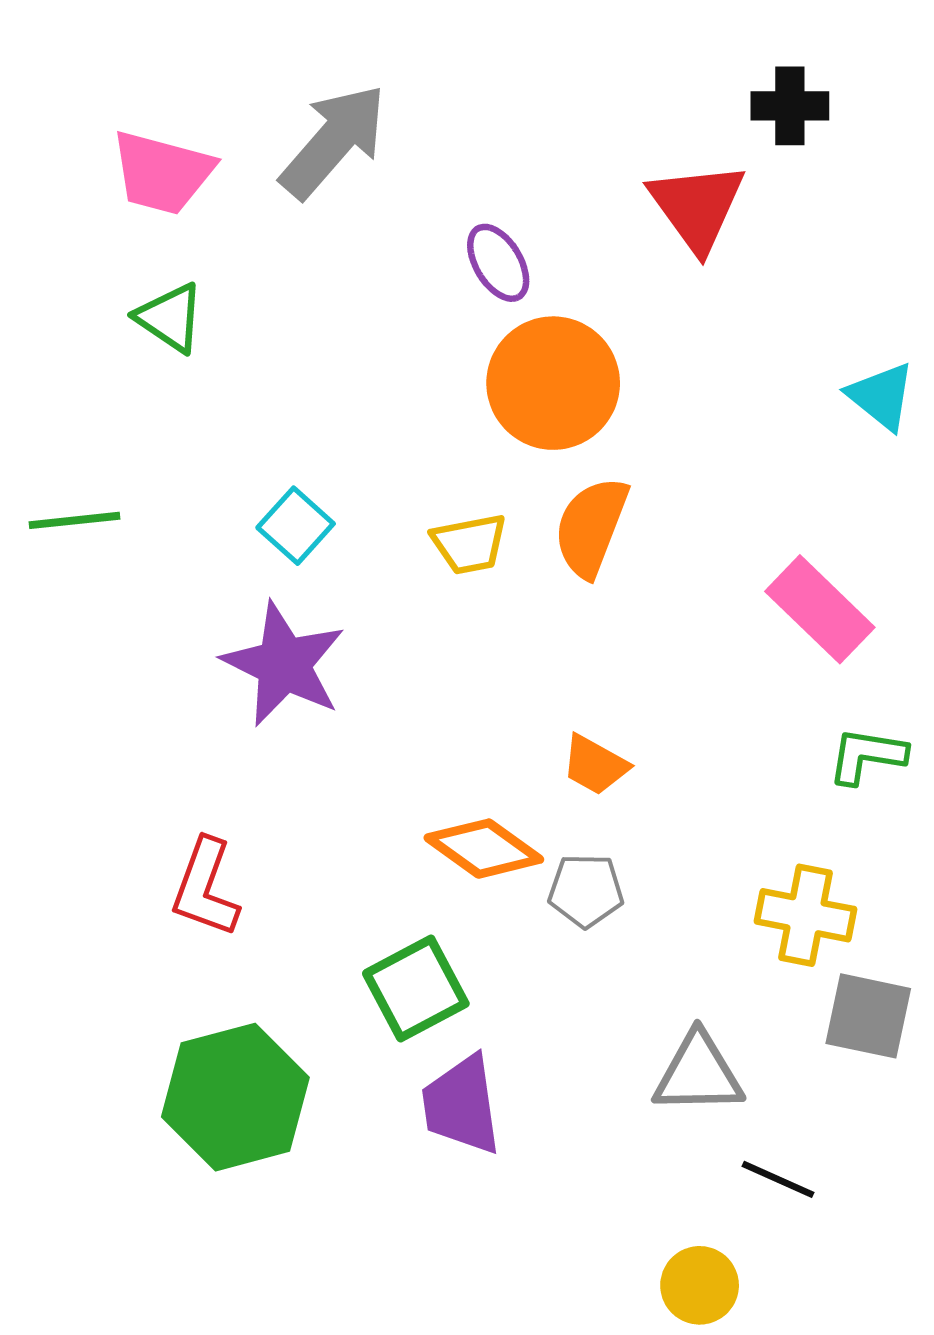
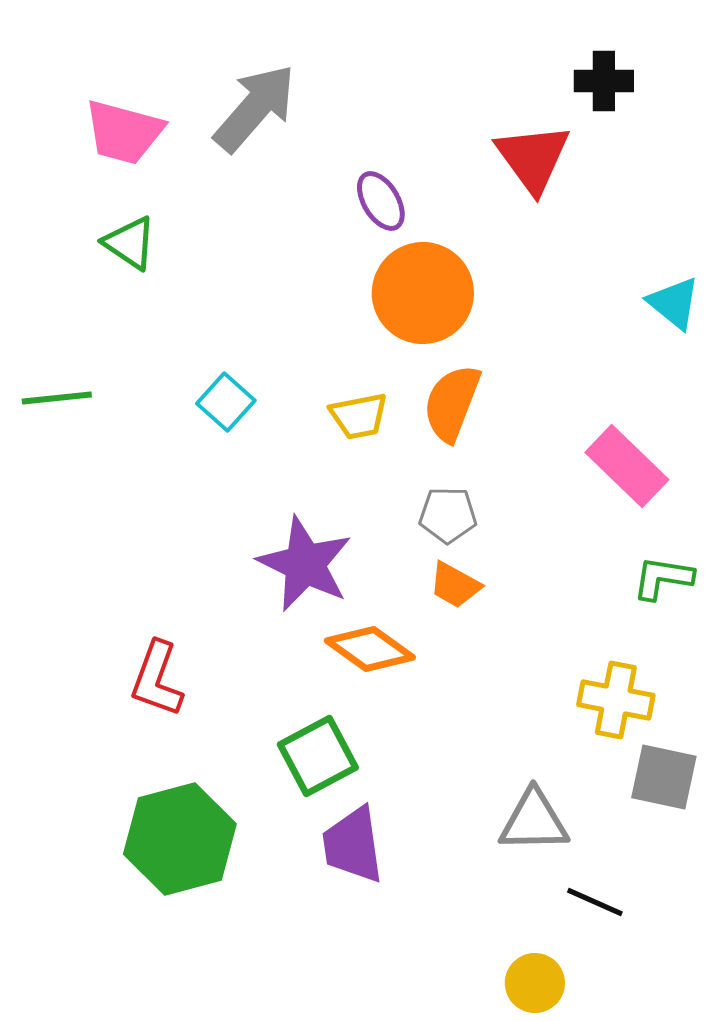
purple star: (284, 664) -> (305, 564), moved
gray pentagon: (586, 890) -> (448, 515), moved

